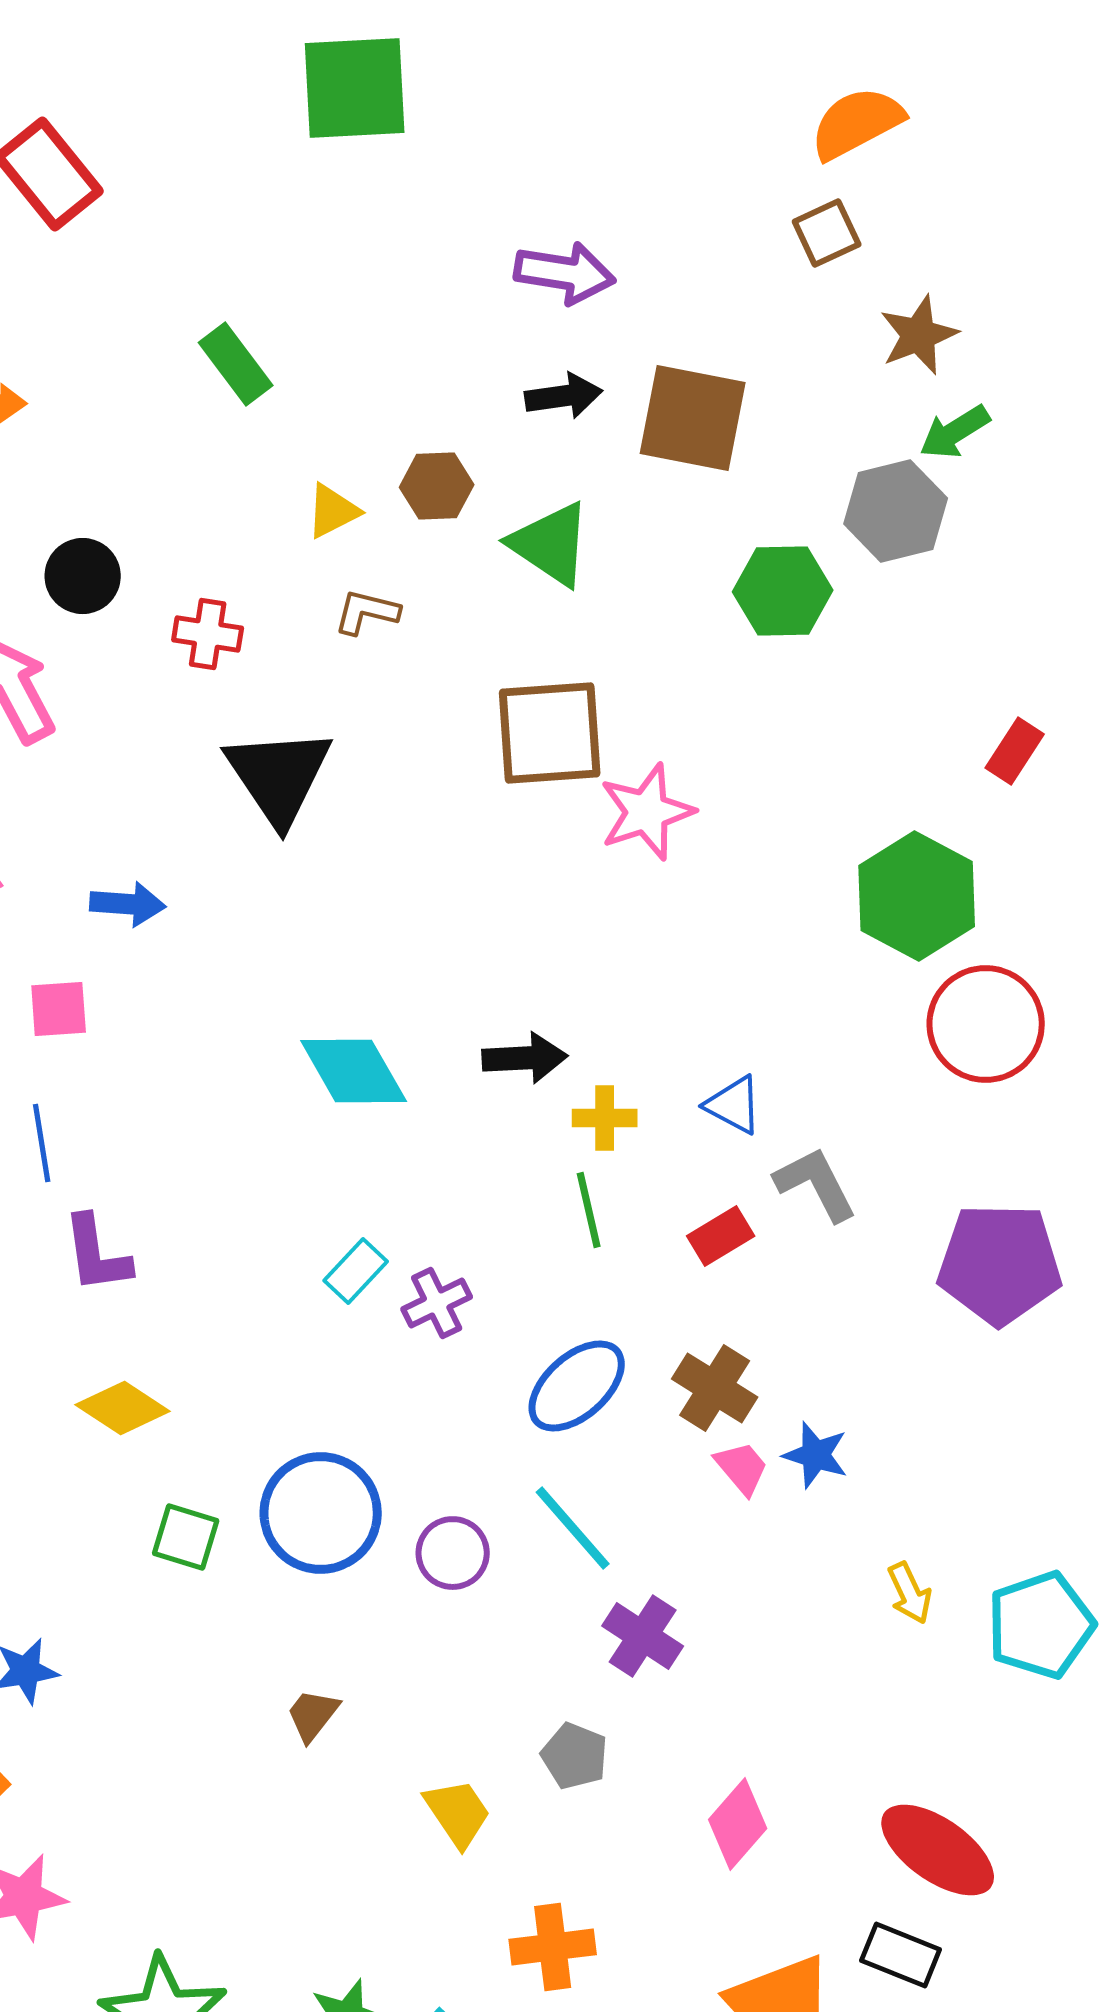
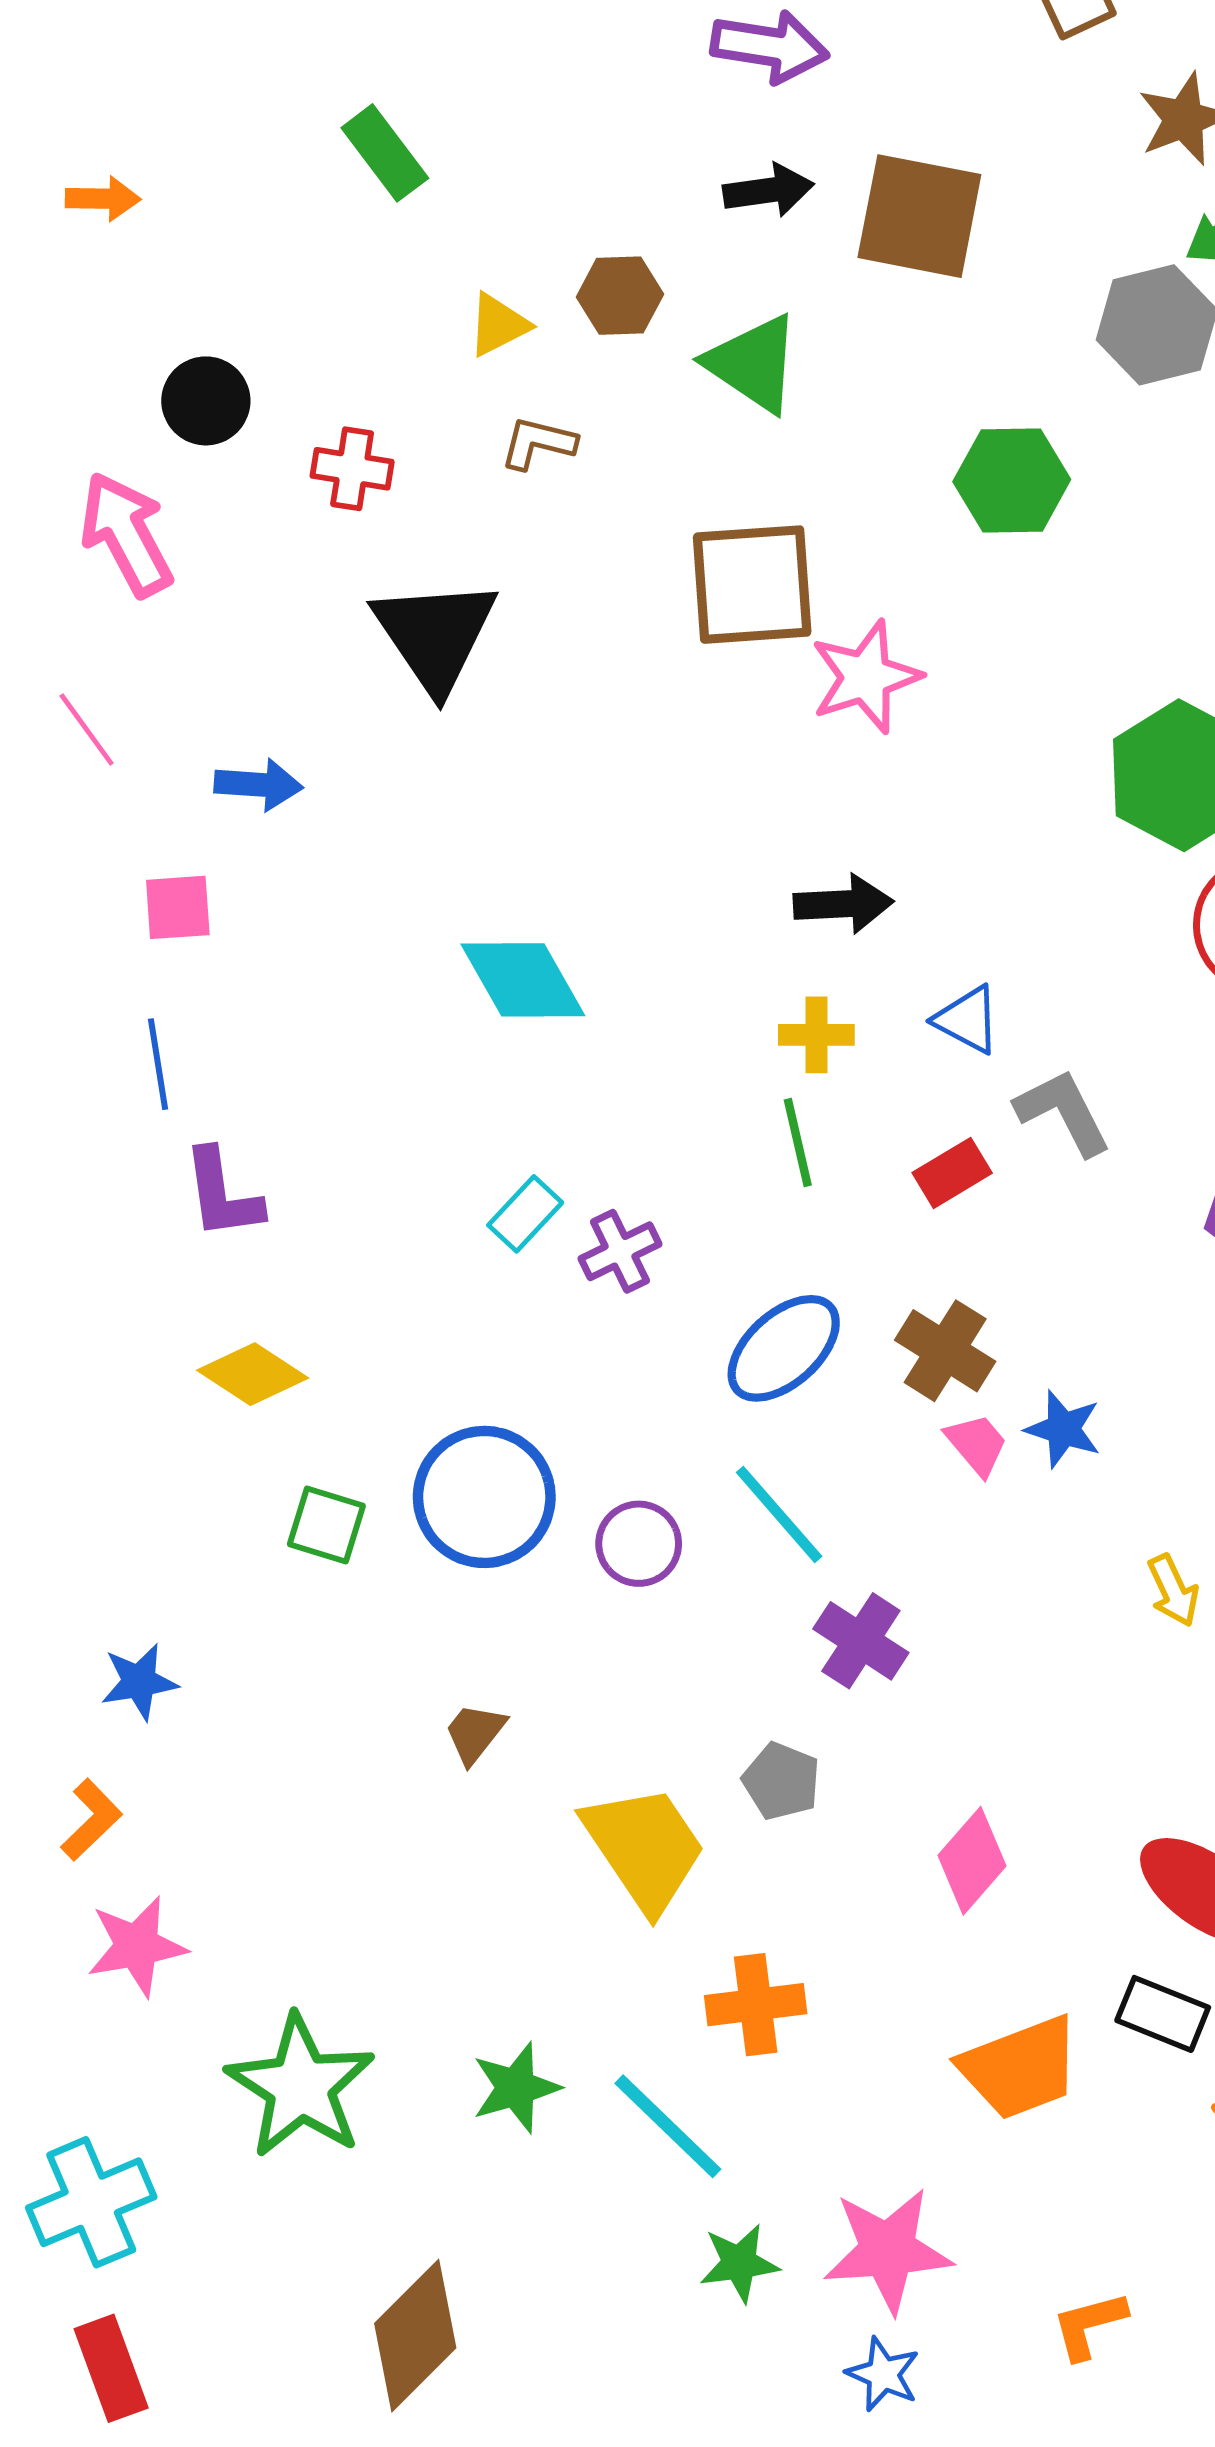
green hexagon: (783, 591) -> (1012, 480), moved
black arrow: (525, 1058) -> (843, 904), moved
yellow trapezoid: (458, 1813) -> (645, 1848), size x1.6

